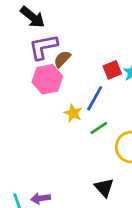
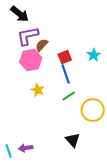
red square: (112, 70) -> (65, 57), moved
blue line: (95, 98) -> (66, 74), turned -48
yellow star: (73, 113) -> (38, 90), moved

